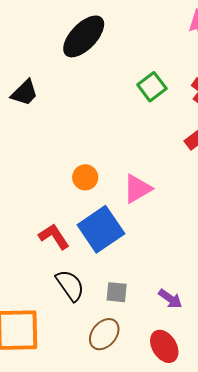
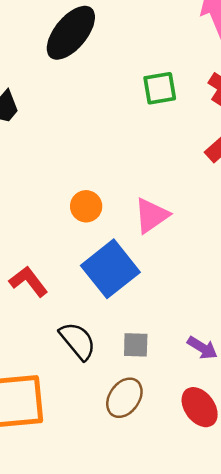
green square: (152, 87) -> (160, 88), turned 32
red L-shape: (54, 236) -> (28, 281), moved

